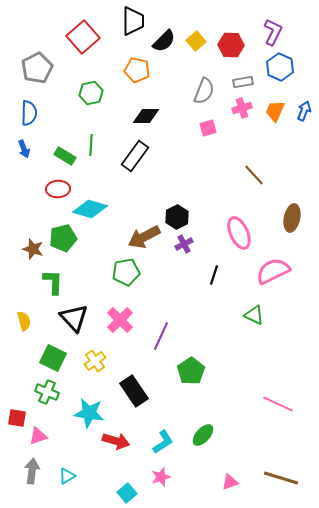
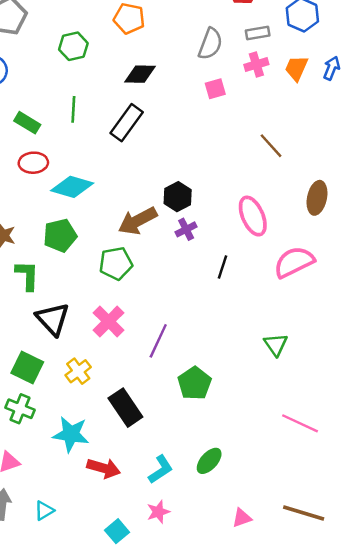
green rectangle: (65, 156) -> (27, 123), moved
green pentagon: (63, 238) -> (60, 235), moved
green triangle: (254, 315) -> (276, 345), moved, turned 30

